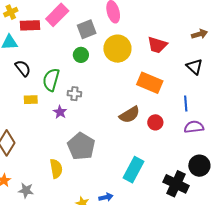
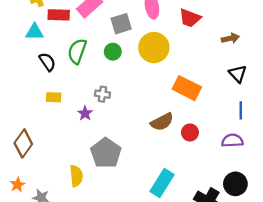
brown arrow: (200, 34) -> (230, 38), moved
red trapezoid: (157, 45) -> (190, 18), moved
green semicircle: (51, 80) -> (77, 51), moved
blue line: (186, 104) -> (241, 110), moved

